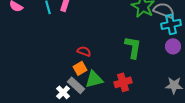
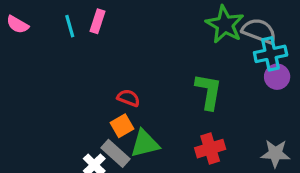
purple circle: (173, 46) -> (277, 77), moved
red cross: (123, 82) -> (210, 149), moved

